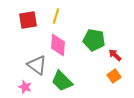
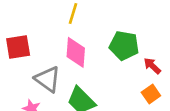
red square: (28, 20) -> (18, 47), moved

